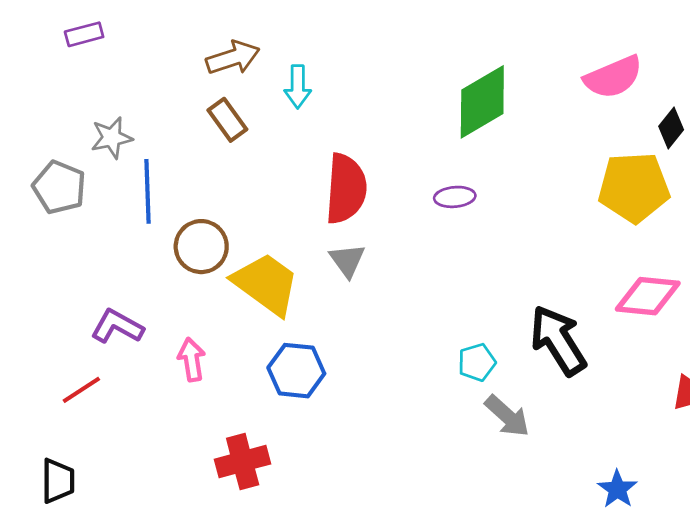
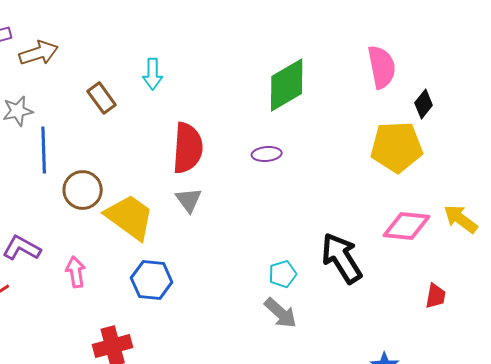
brown arrow: (233, 58) -> (39, 53), moved
pink semicircle: (613, 77) -> (382, 67), turned -78
gray arrow: (507, 416) -> (281, 313), moved

